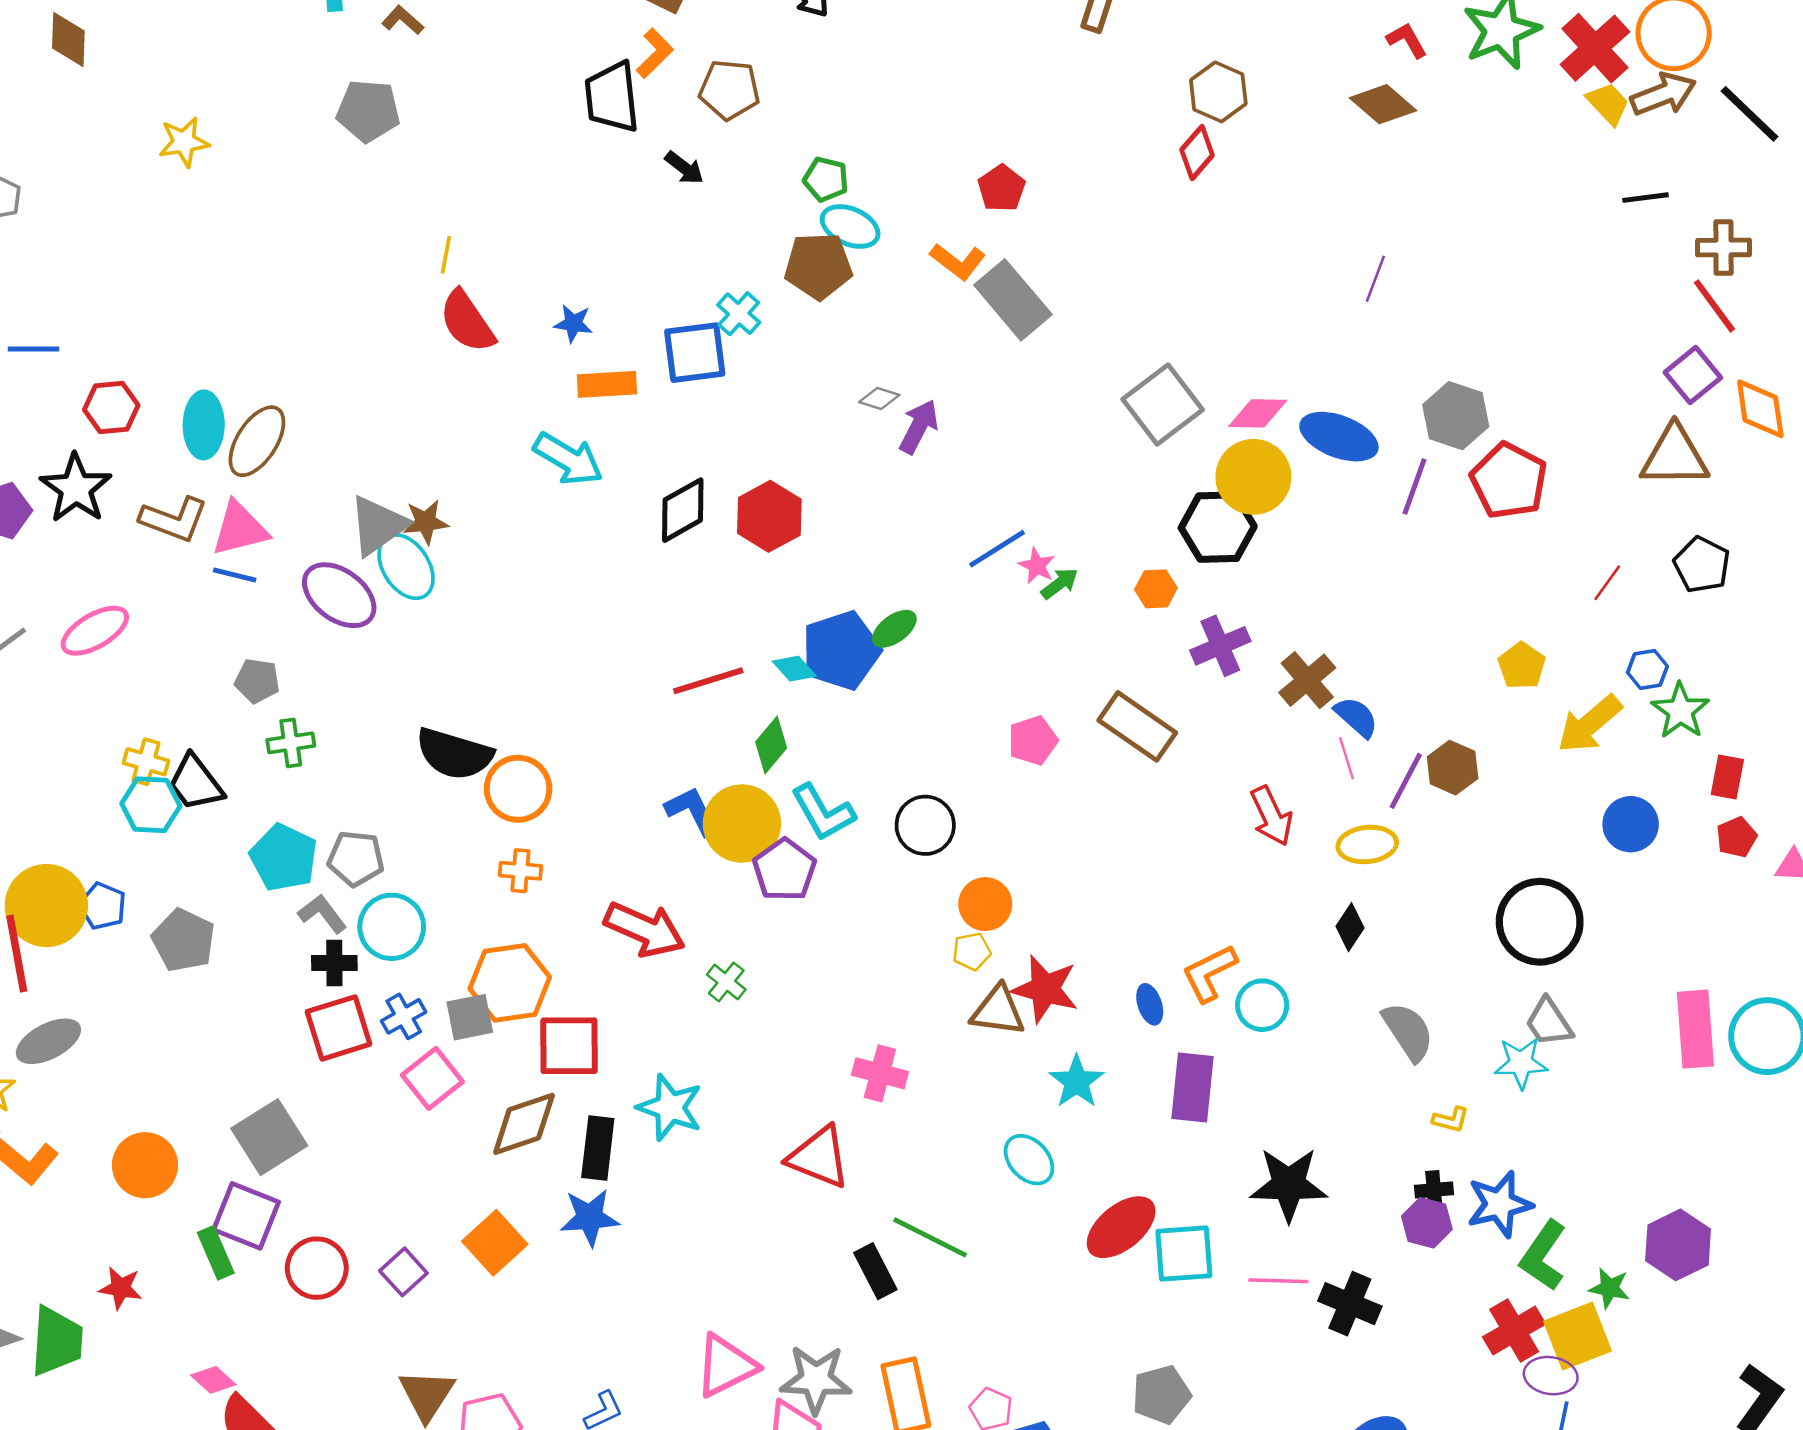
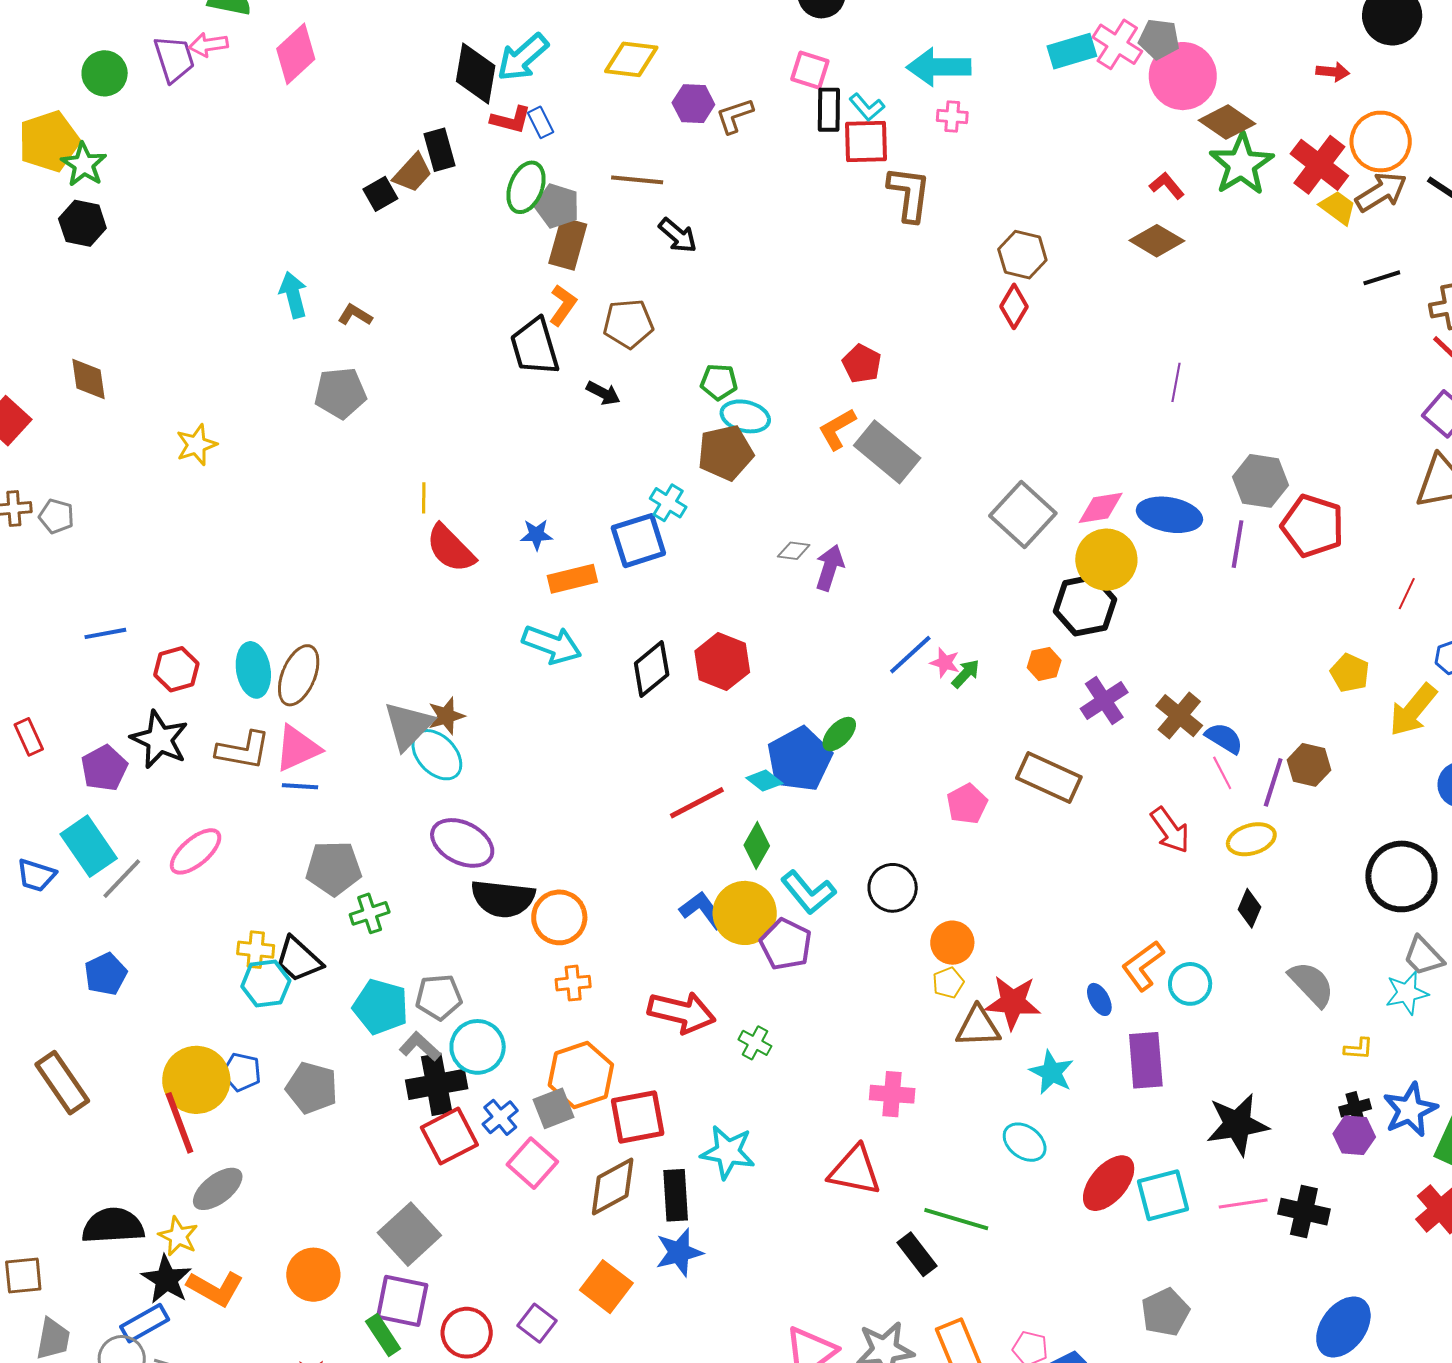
orange L-shape: (958, 261) -> (837, 429), turned 123
purple ellipse: (339, 595) -> (462, 843), moved
gray pentagon: (257, 681) -> (334, 868), size x1.5
black cross: (334, 963) -> (437, 1084), size x1.6

